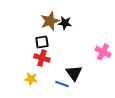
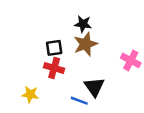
brown star: (50, 21) -> (85, 44), moved
yellow star: (31, 79) -> (30, 94), moved

